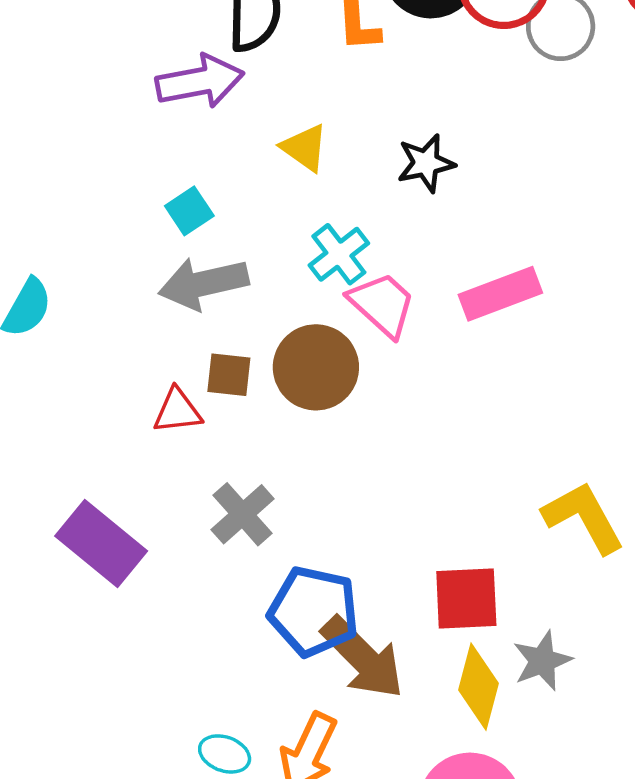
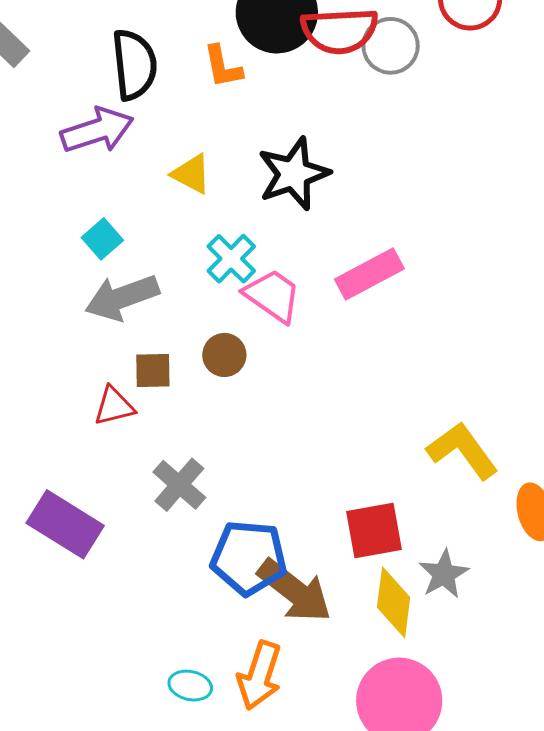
black star: (426, 163) -> (294, 174), size x1.5
brown circle: (316, 367) -> (224, 355), size x0.6

